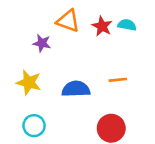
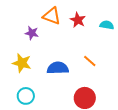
cyan semicircle: (127, 25) -> (107, 25), moved
orange line: (118, 80) -> (90, 61), turned 48

